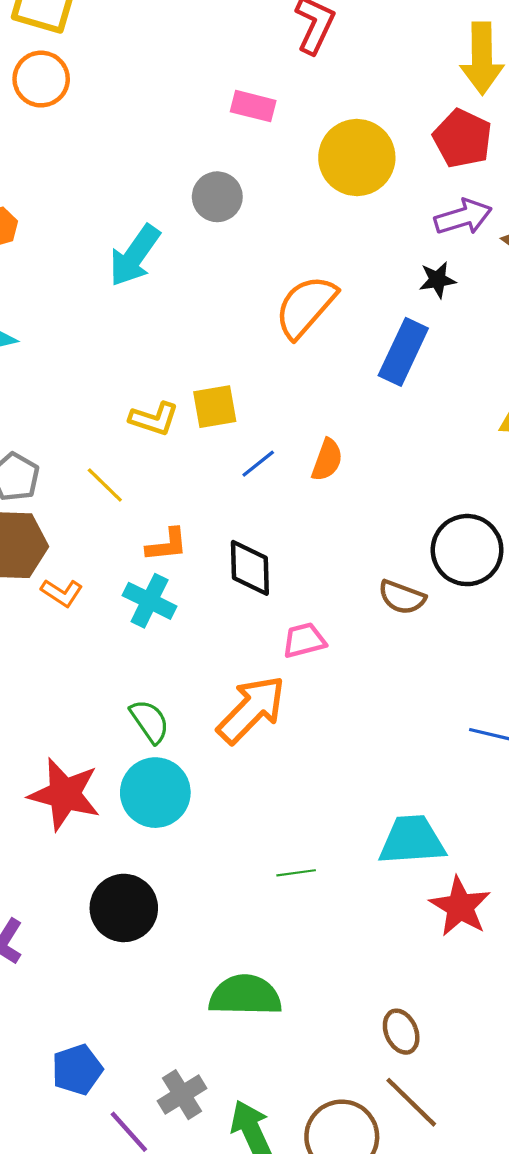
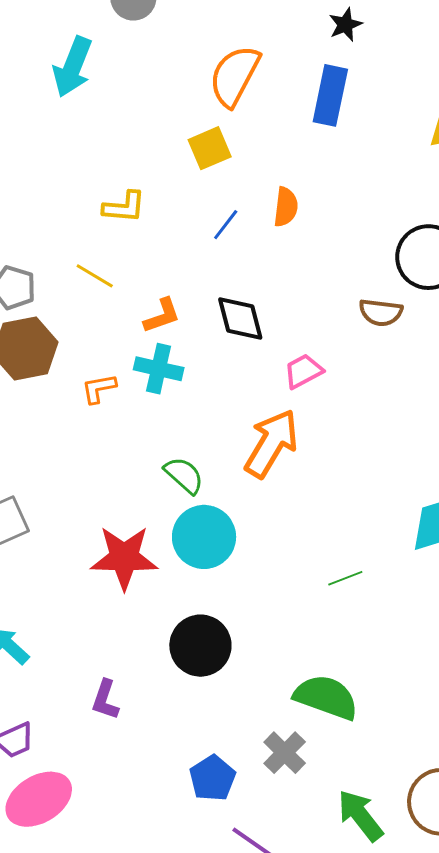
yellow square: (215, 407) -> (210, 148), moved
orange L-shape: (62, 593) -> (99, 388), moved, turned 150
green semicircle: (245, 995) -> (326, 697), turned 32
blue pentagon: (77, 1070) -> (213, 778), moved
gray cross: (182, 1095) -> (285, 753), moved

